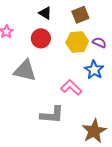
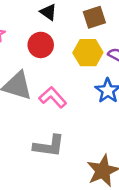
pink L-shape: (71, 87) -> (53, 97), moved

